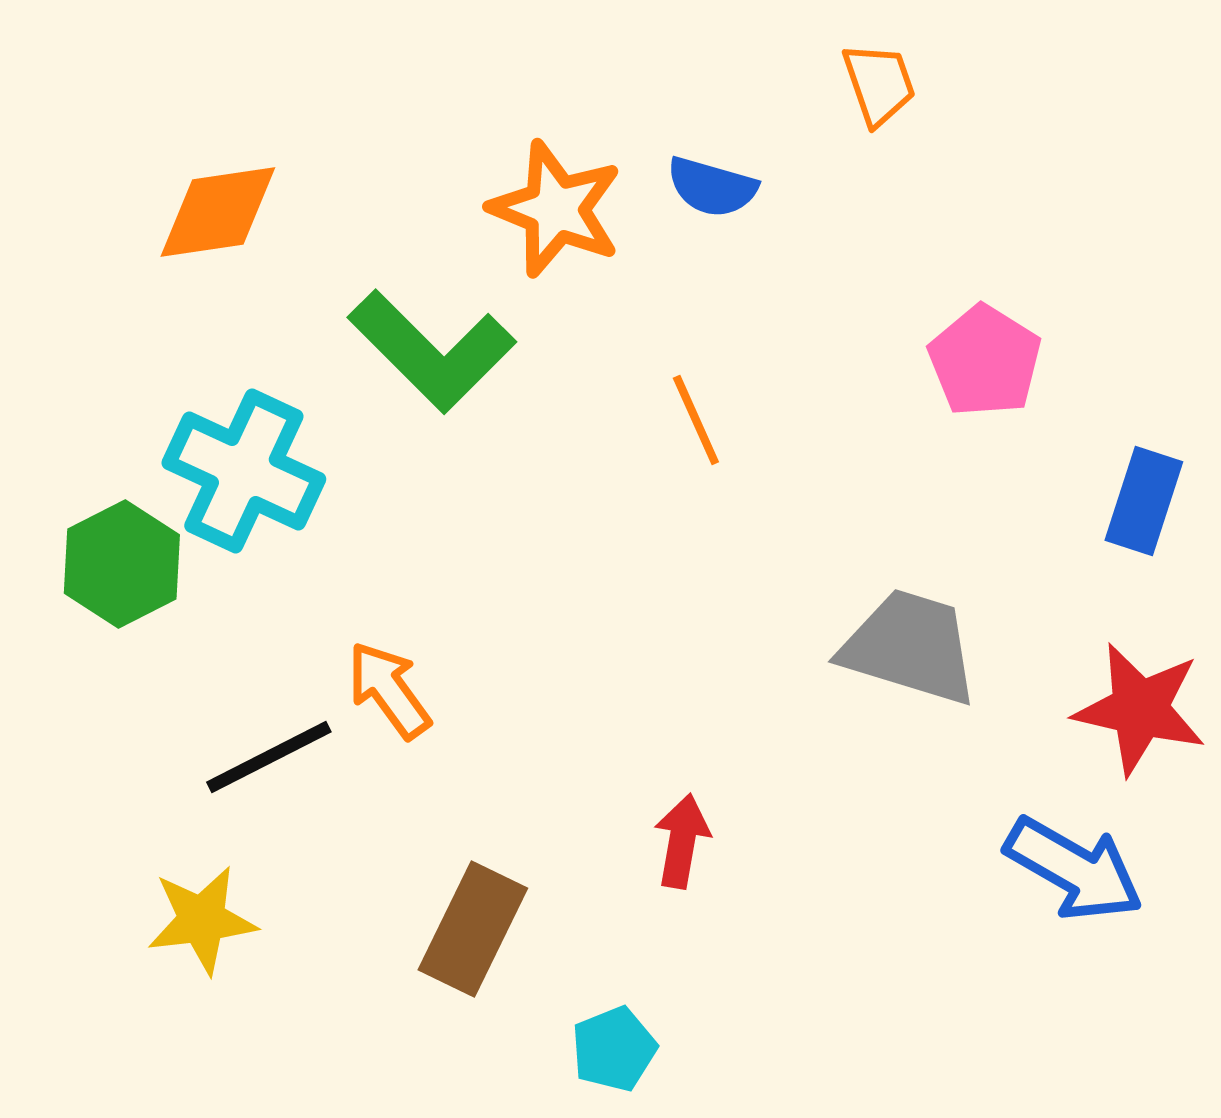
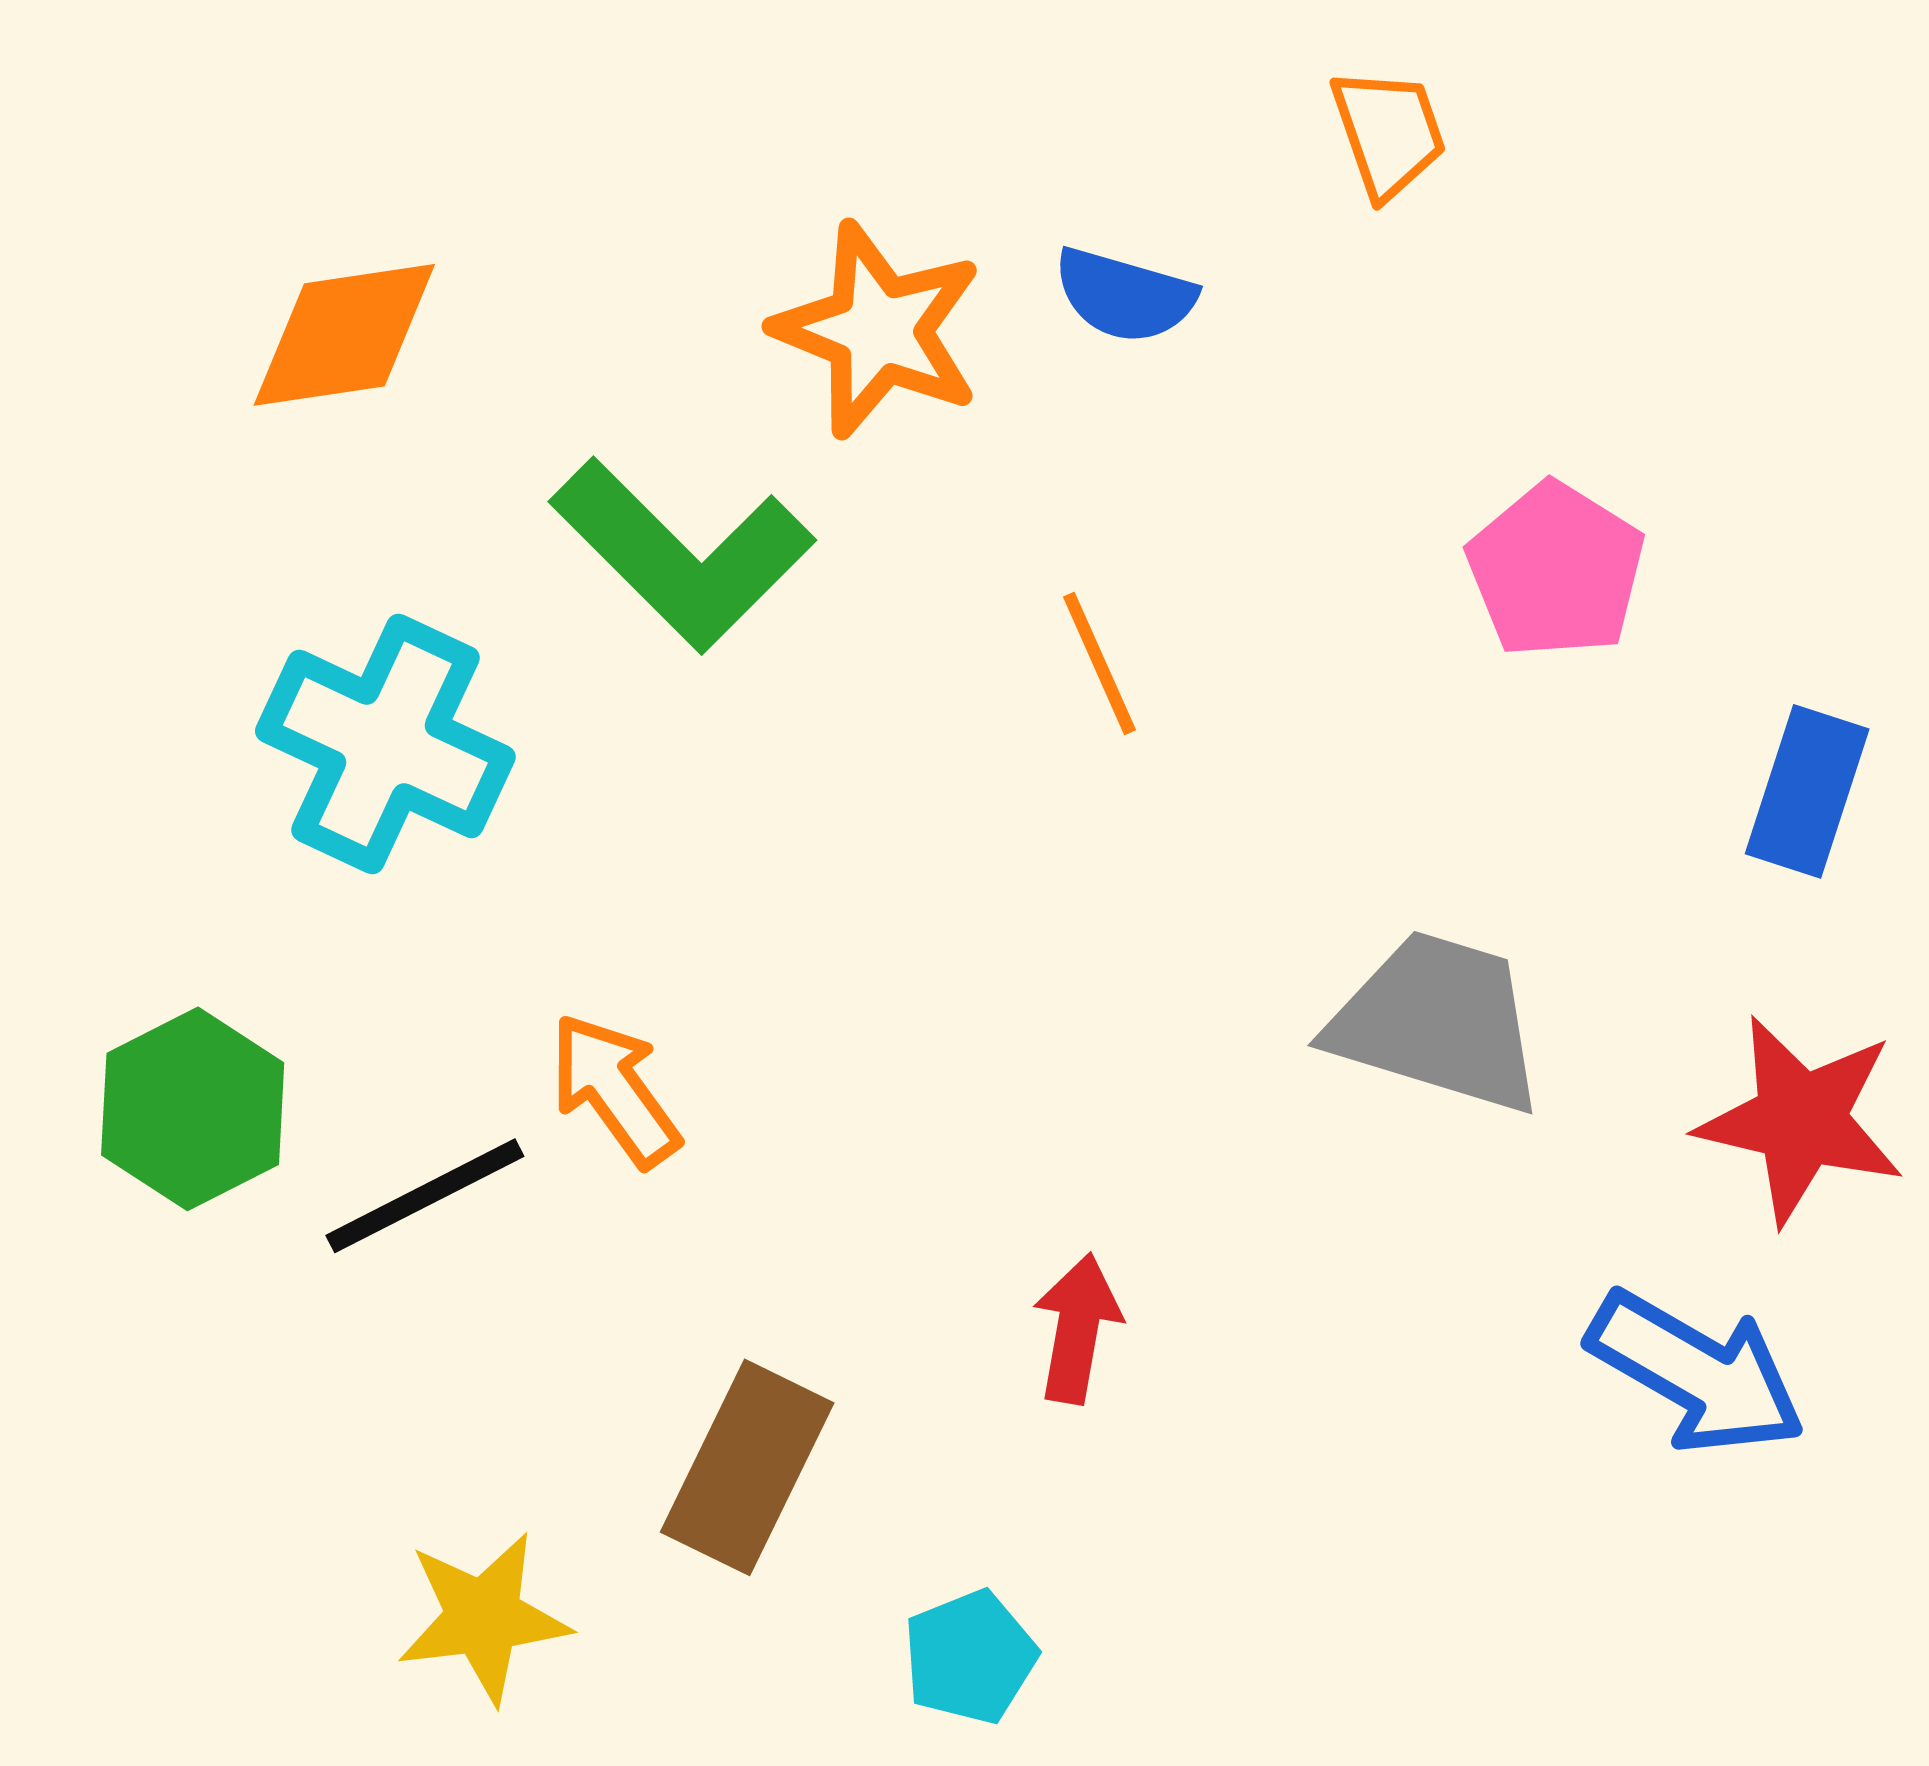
green hexagon: (122, 564) -> (193, 1109), moved
yellow star: (202, 920) -> (483, 1618), moved

